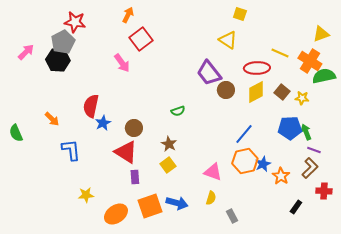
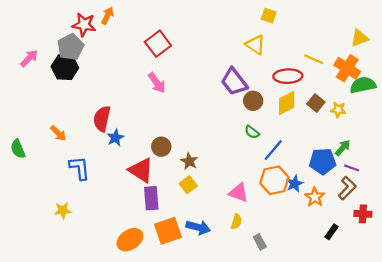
orange arrow: (128, 15) -> (108, 16), moved
pink arrow: (122, 63) -> (157, 83), moved
green semicircle: (178, 111) -> (252, 132), moved, turned 56
brown circle: (134, 128) -> (161, 147), moved
blue pentagon: (290, 128) -> (323, 161), moved
green arrow: (306, 132) -> (343, 148), turned 63
purple rectangle: (135, 177) -> (151, 198), size x1.5
yellow star: (86, 195) -> (63, 211), moved

